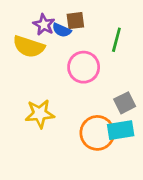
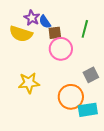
brown square: (75, 21) -> (55, 33), moved
blue semicircle: (62, 30) -> (45, 22), turned 32
cyan rectangle: (121, 130) -> (88, 110), moved

